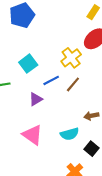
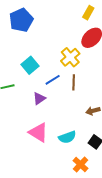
brown line: (73, 84) -> (74, 82), turned -35
cyan semicircle: (70, 134) -> (67, 137), moved

